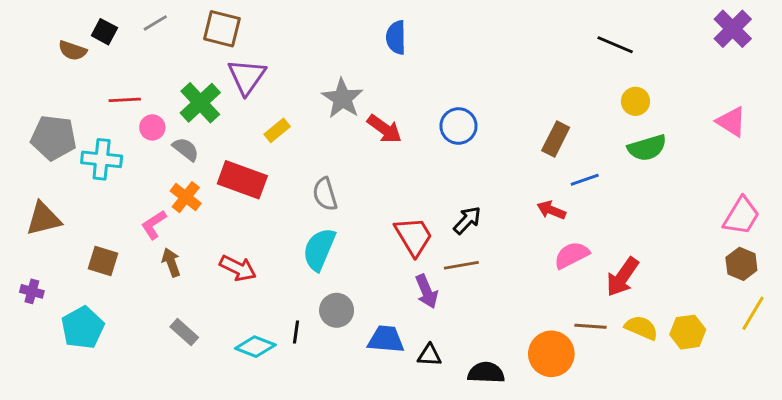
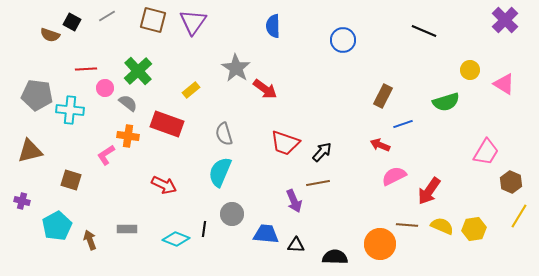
purple triangle: (247, 77) -> (193, 22), moved
yellow circle: (635, 101) -> (470, 70), moved
blue circle: (458, 126) -> (343, 40), moved
orange cross: (186, 197) -> (128, 136), turned -30
pink trapezoid: (741, 216) -> (486, 152), moved
red trapezoid: (413, 236) -> (285, 143), moved, turned 140
brown arrow: (171, 262) -> (90, 240), moved
gray rectangle: (184, 332) -> (127, 229), turned -42

